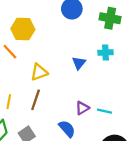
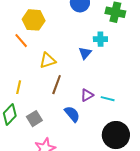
cyan cross: (105, 52) -> (100, 39), moved
brown line: (36, 100) -> (57, 85), moved

